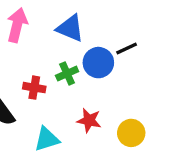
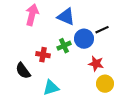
red star: (89, 120) -> (96, 64), moved

